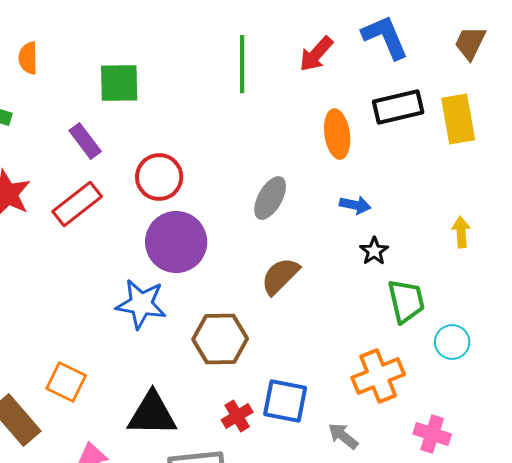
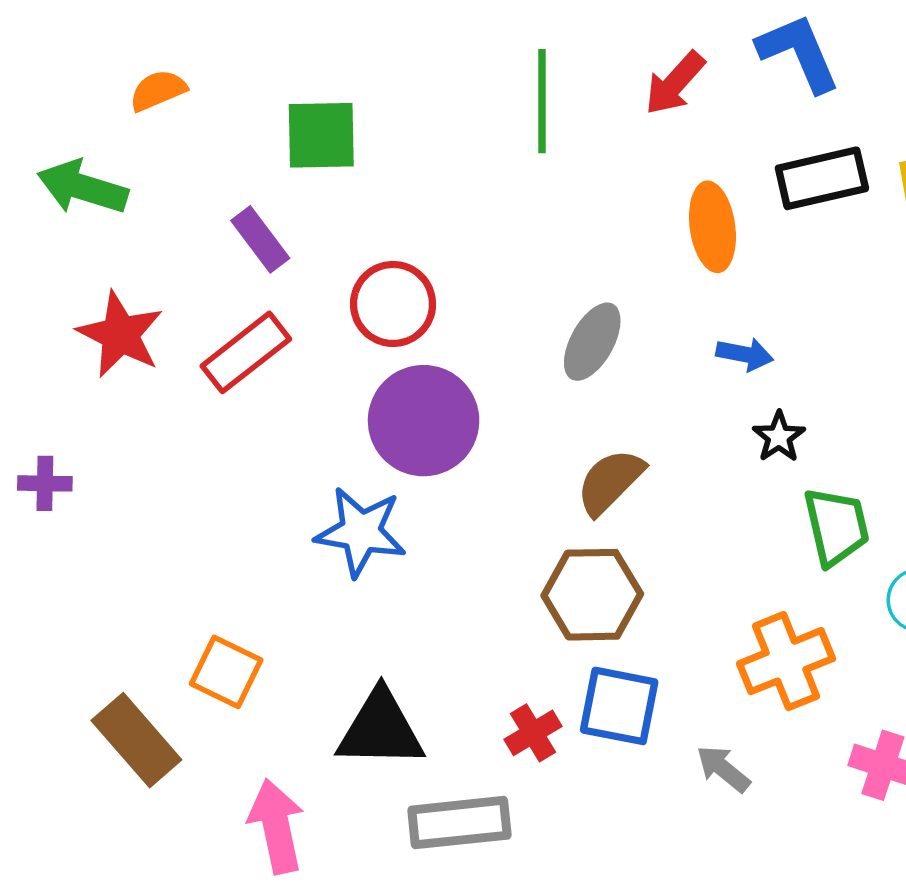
orange semicircle: (28, 58) -> (158, 90), turned 68
brown hexagon: (220, 339) -> (592, 595), moved

